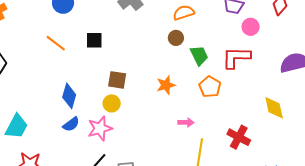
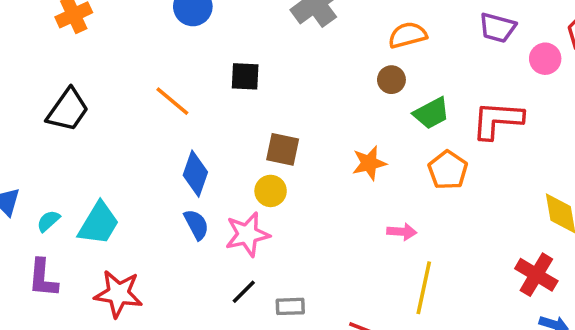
pink circle: (251, 27) -> (545, 59), moved
orange line: (56, 43) -> (172, 101), moved
green trapezoid: (199, 55) -> (431, 113), turned 85
blue semicircle: (71, 124) -> (196, 225), turned -84
red cross: (239, 137) -> (536, 275), moved

